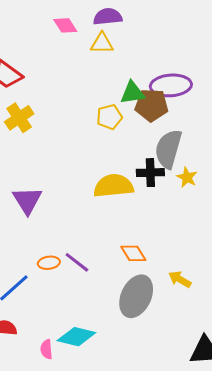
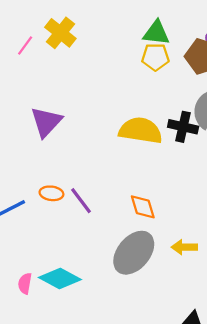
green triangle: (132, 93) -> (156, 33), moved
yellow cross: (19, 118) -> (60, 33), turned -32
yellow arrow: (180, 279) -> (184, 247), turned -45

